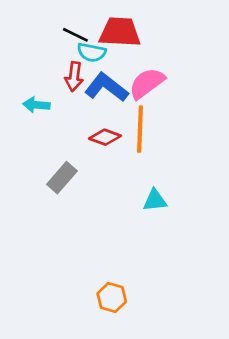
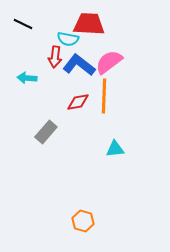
black line: (75, 35) -> (23, 24), moved
red diamond: (105, 137) -> (78, 102), turned -30

